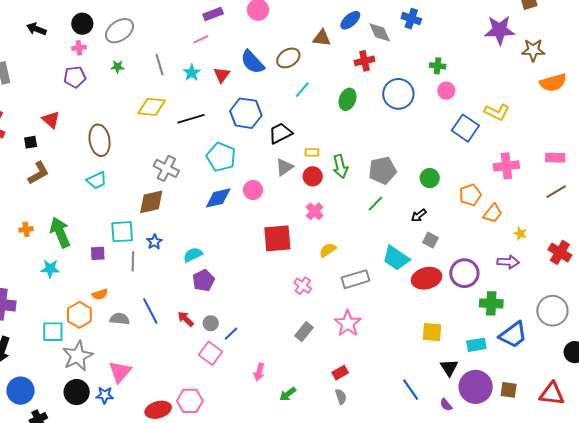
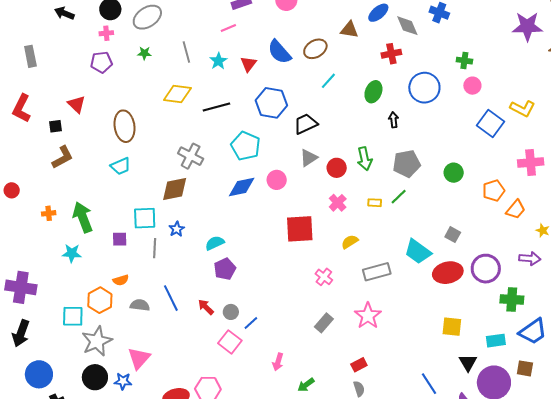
yellow rectangle: (312, 152) -> (375, 203), moved
black arrow: (419, 215) -> (394, 120), moved, turned 119
brown square: (509, 390) -> (525, 368), moved

